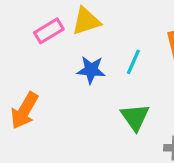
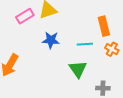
cyan line: (133, 62) -> (85, 44), moved, turned 63

